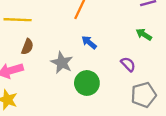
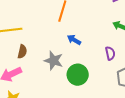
purple semicircle: (128, 64) -> (110, 53), turned 40

